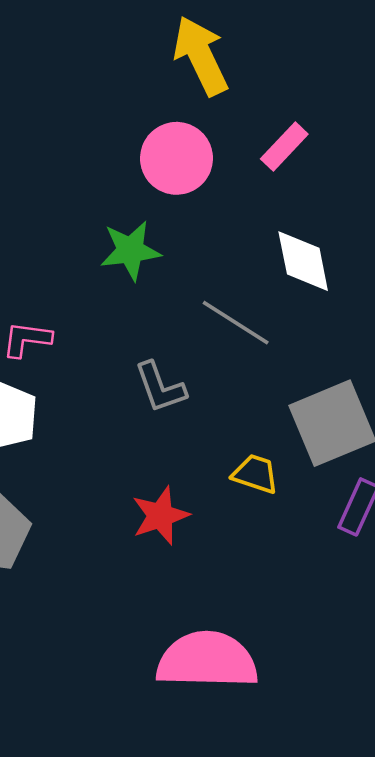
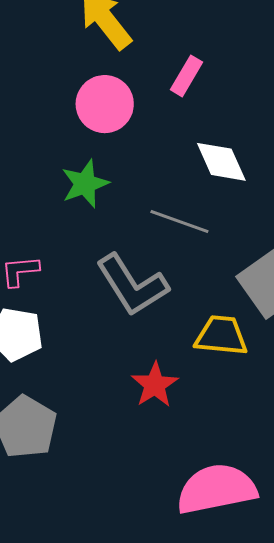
gray L-shape: (160, 387) -> (132, 285), size x1.6
yellow trapezoid: (255, 474) -> (221, 336), size x1.4

